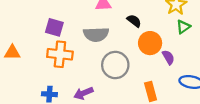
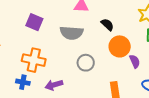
orange cross: (60, 54) -> (34, 60), moved
gray circle: (115, 65) -> (86, 63), size x0.7

